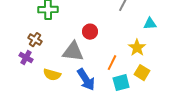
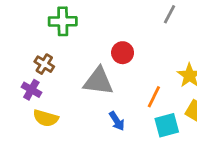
yellow semicircle: (52, 75) -> (46, 118), moved
blue arrow: (86, 80) -> (117, 121), size x0.6

